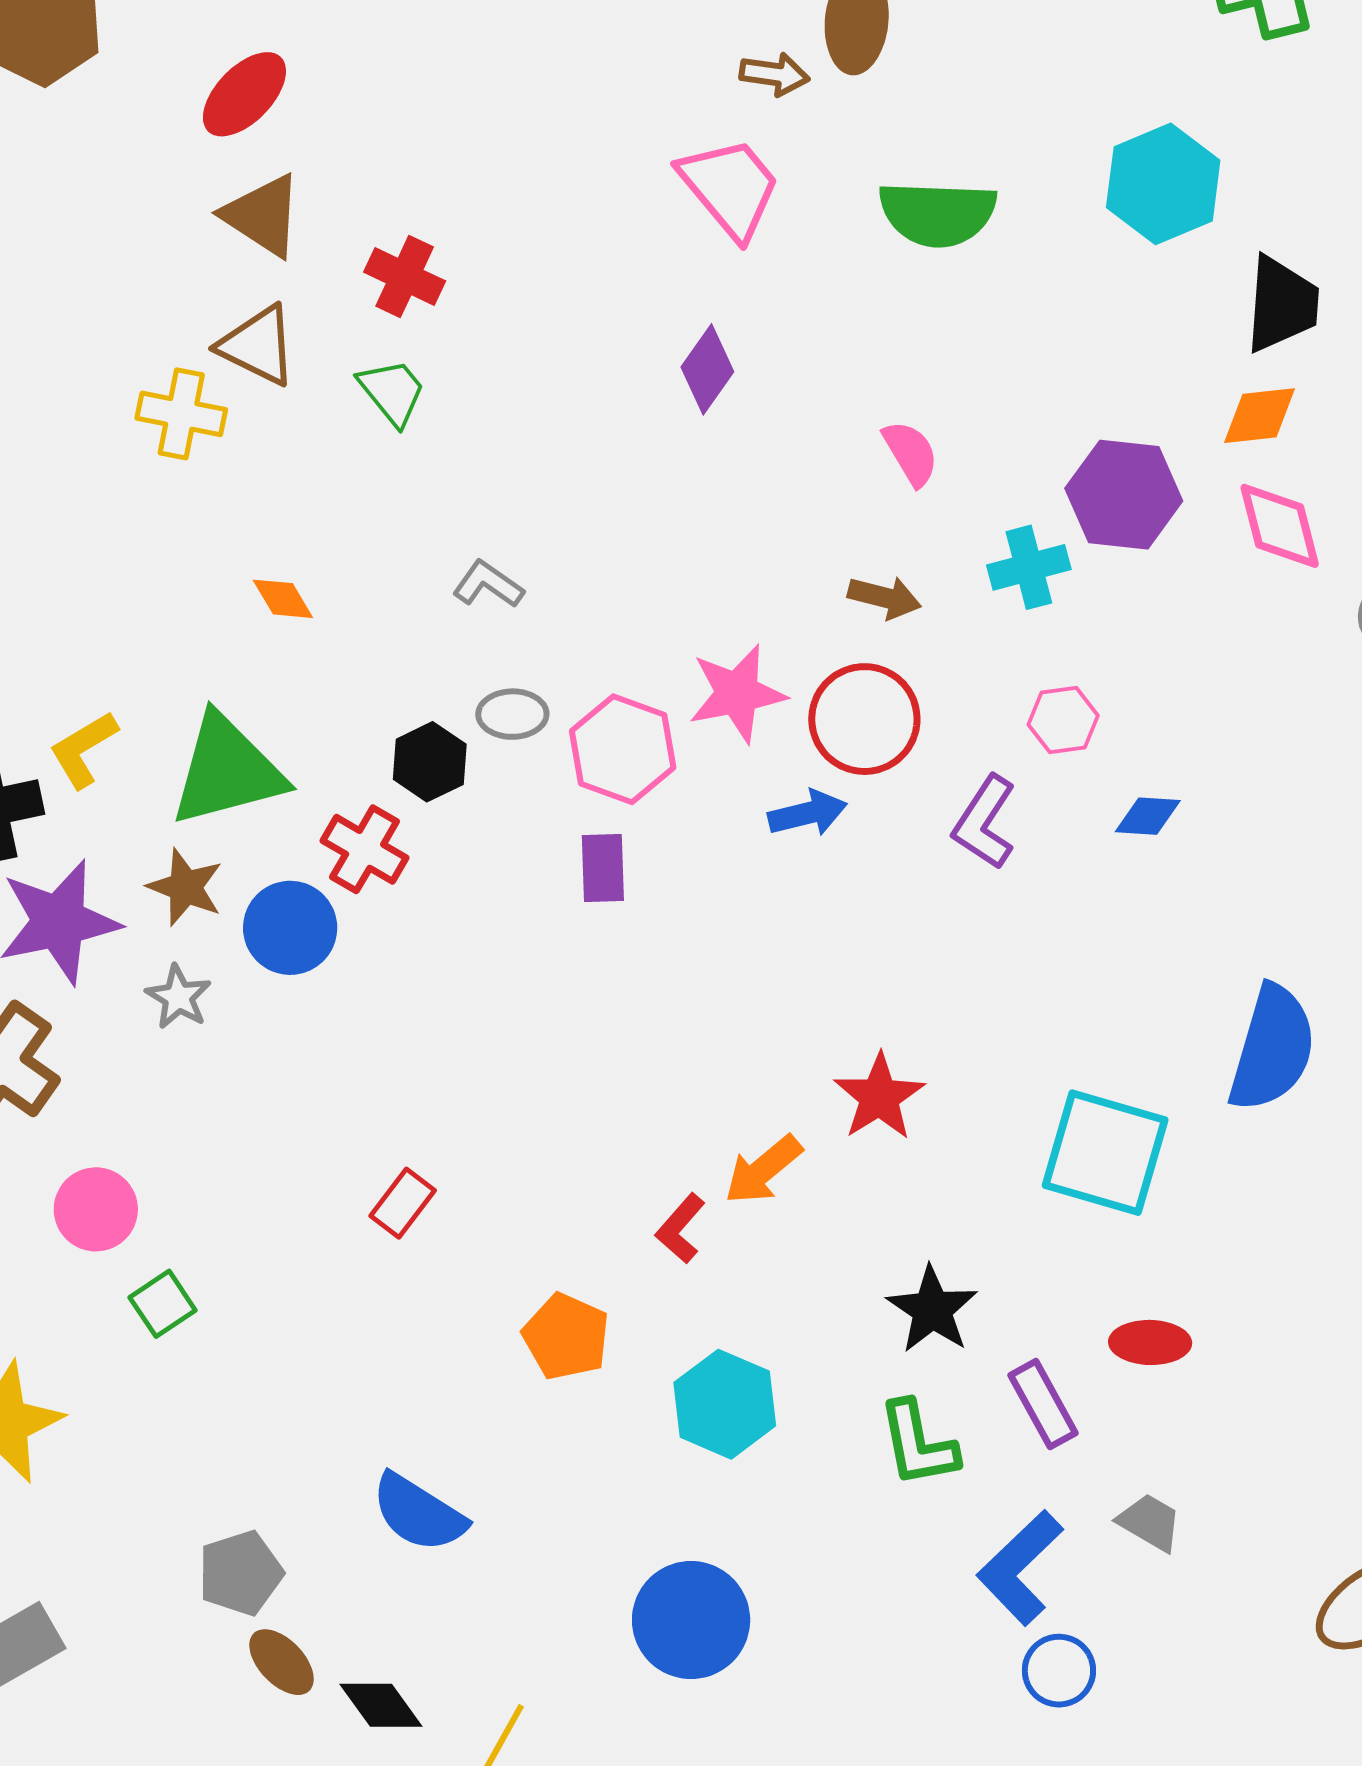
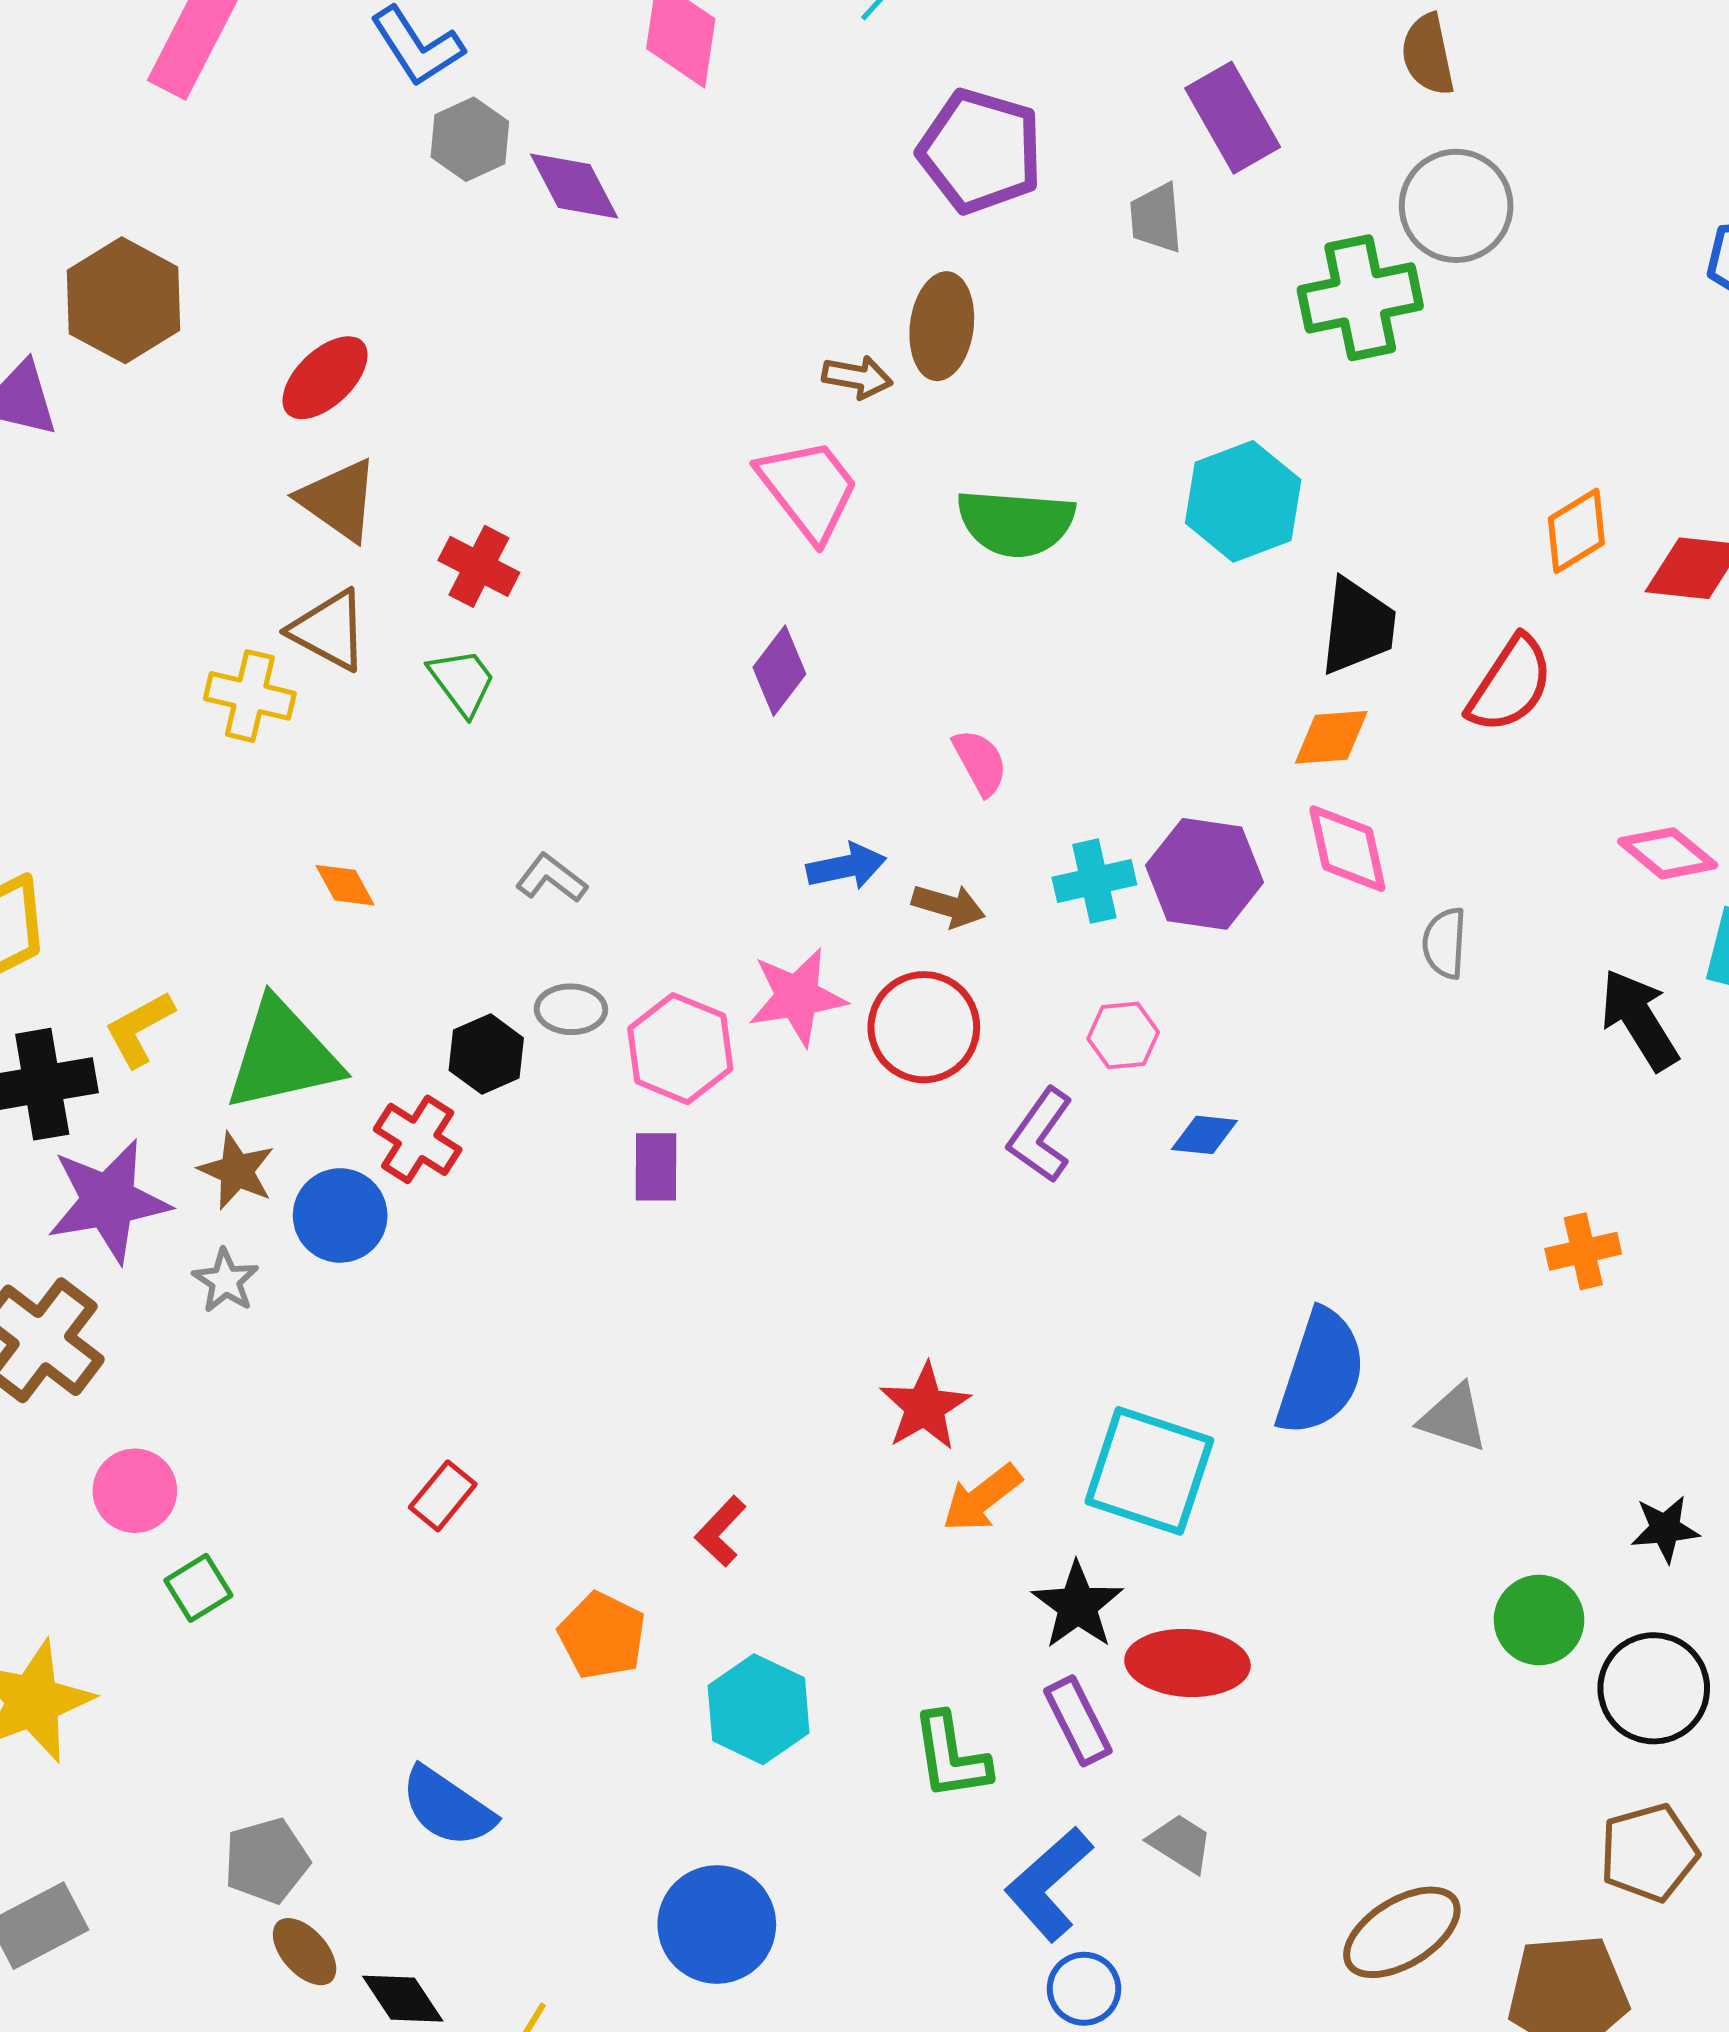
purple hexagon: (1124, 495) -> (1205, 874), moved
blue arrow: (808, 813) -> (846, 866), moved
orange arrow: (763, 1170) -> (982, 1498), moved
black star: (932, 1310) -> (1077, 1605), moved
red ellipse: (1150, 1342) -> (1187, 1663), size x1.5

